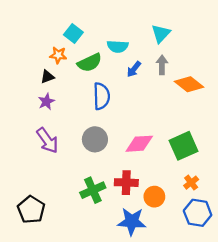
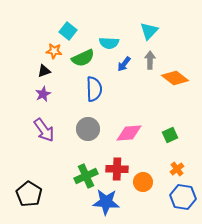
green square: (184, 146) -> (170, 135), size x0.6
blue star: (132, 221) -> (106, 202), moved

